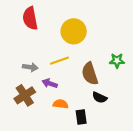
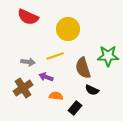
red semicircle: (30, 18) -> (28, 17), turned -55
green star: (117, 61) -> (108, 56), size x1.5
black rectangle: (81, 117) -> (75, 108), turned 48

